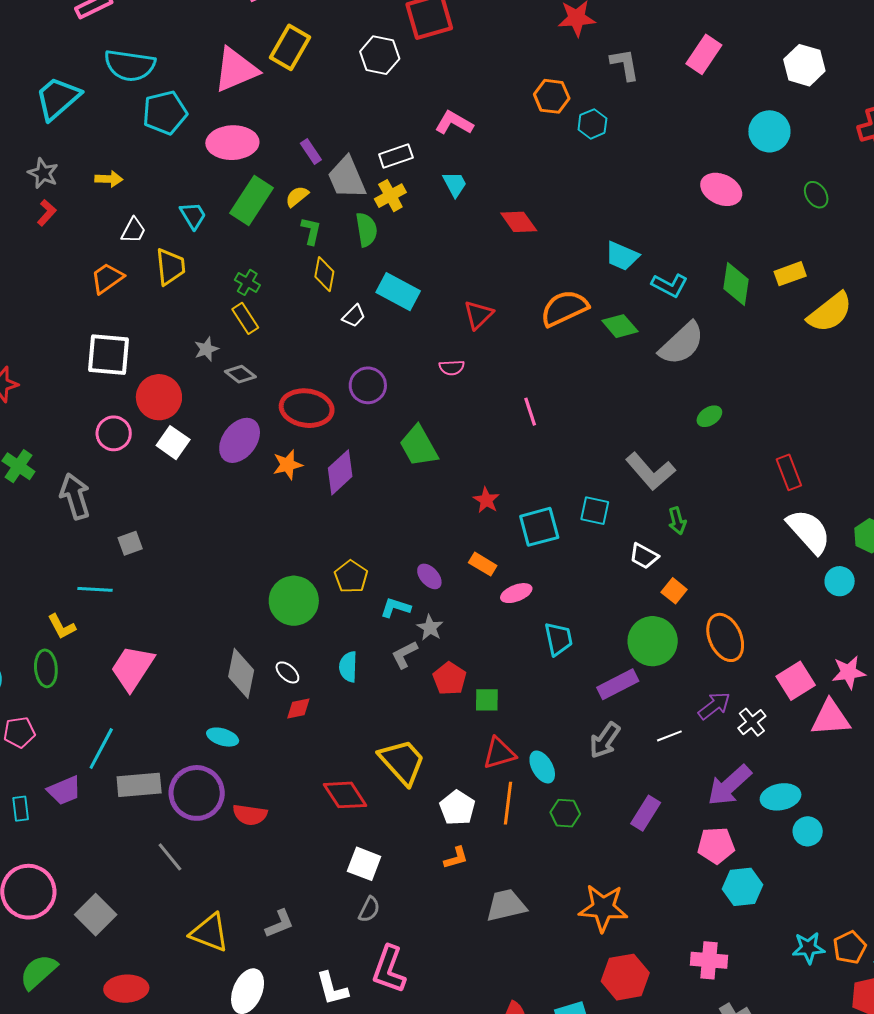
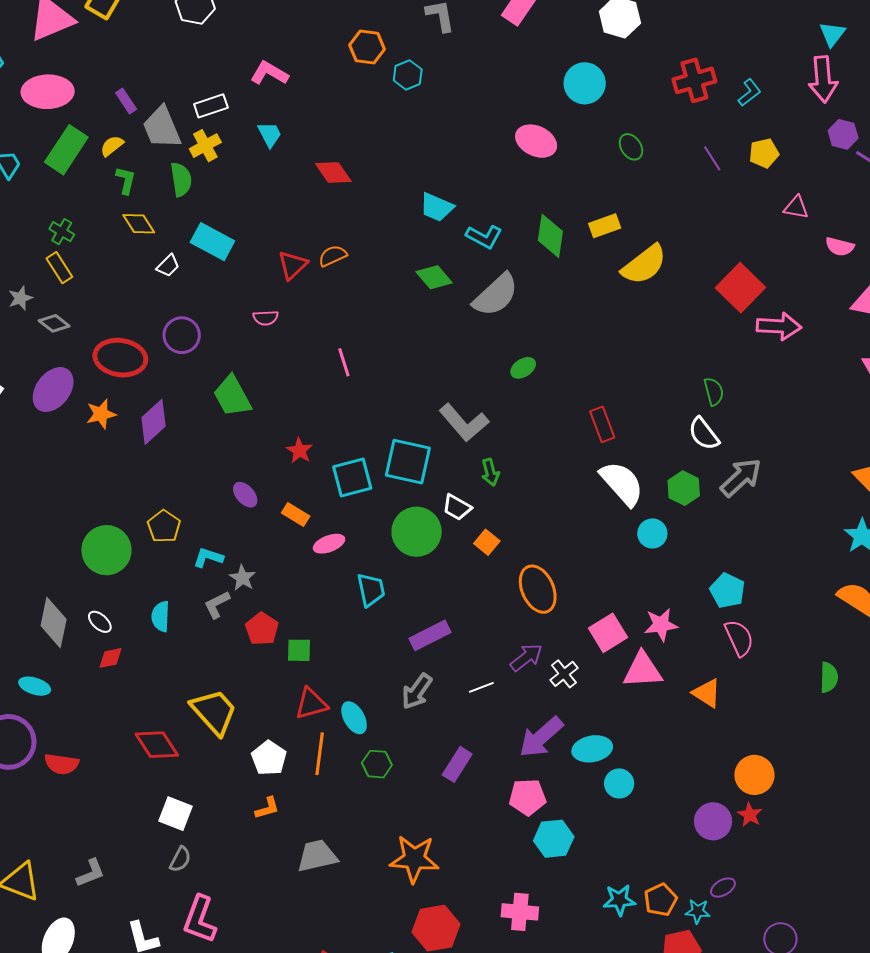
yellow diamond: (324, 274) -> (139, 224), turned -44
orange semicircle: (564, 308) -> (333, 256), moved, size x0.6
cyan square: (595, 511) -> (408, 462), size x1.6
purple ellipse: (429, 576) -> (245, 495), moved
green circle: (653, 641) -> (417, 532), moved

